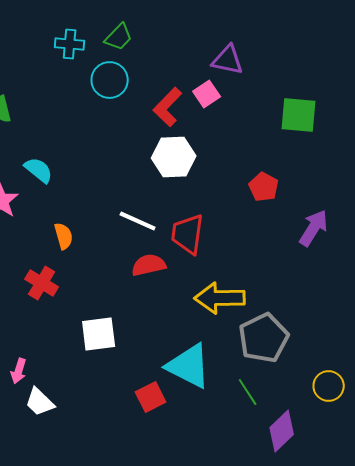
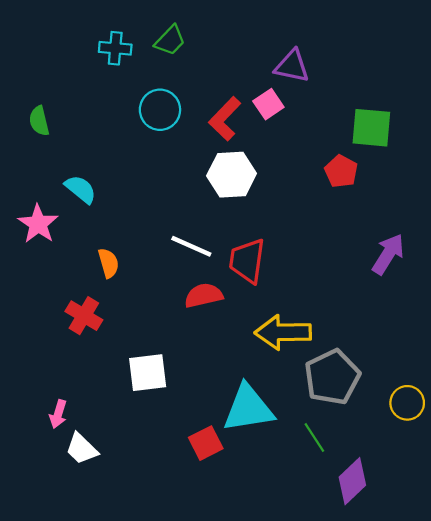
cyan circle: (110, 80) -> (160, 110), moved
red pentagon: (264, 187) -> (341, 171), moved
cyan triangle: (189, 366) -> (248, 408), turned -36
yellow circle: (329, 386) -> (407, 403), moved

